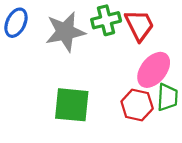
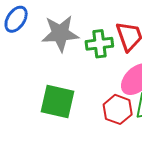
green cross: (106, 20) -> (99, 44), moved

